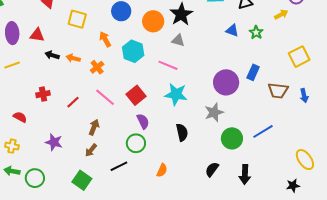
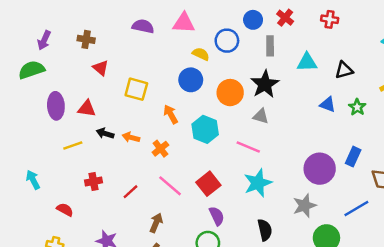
yellow line: (12, 65) -> (73, 145), moved
cyan star: (176, 94) -> (258, 183), turned -30
blue line: (263, 131) -> (356, 208), moved

